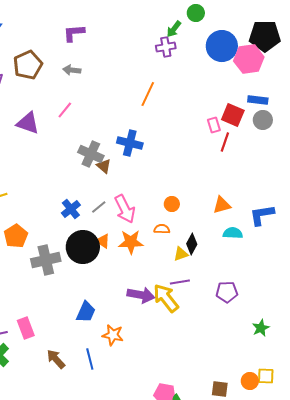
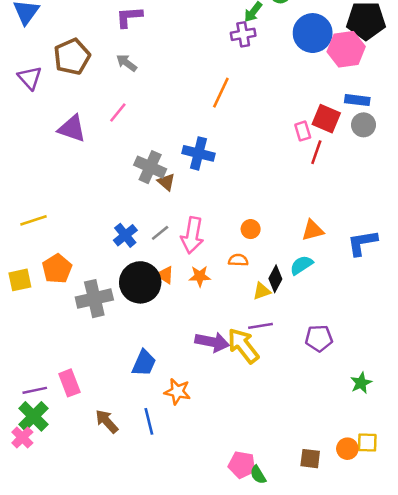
gray arrow: (72, 70) -> (127, 63), turned 30
pink arrow: (125, 209) -> (192, 235), turned 36
cyan semicircle: (233, 233) -> (301, 265), moved, turned -36
orange star: (131, 242) -> (200, 276), size x0.7

